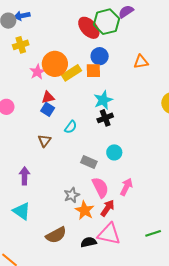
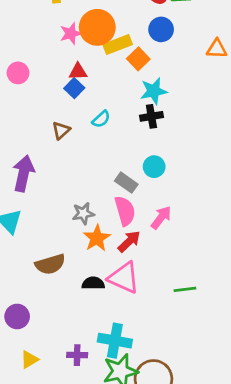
orange square: (93, 71) -> (138, 59), moved, turned 35
gray rectangle: (89, 162) -> (126, 183), moved
purple arrow: (24, 176) -> (23, 173), size x1.4

